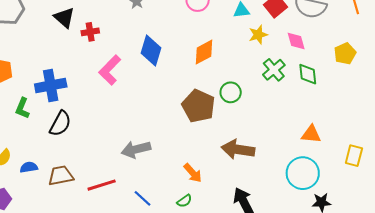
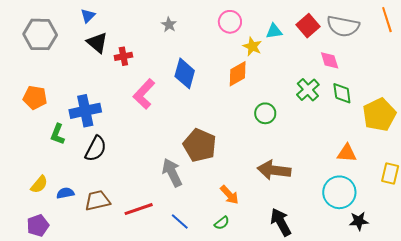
yellow star: (258, 35) -> (252, 46), moved, turned -30
yellow pentagon: (345, 54) -> (379, 115), moved, size x1.5
brown pentagon: (198, 106) -> (200, 145), moved
gray arrow: (136, 149) -> (172, 173), turned 80

